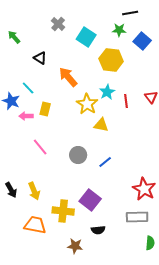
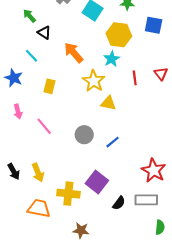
green arrow: (14, 37) -> (29, 16), moved
blue square: (142, 41) -> (154, 25), moved, turned -30
cyan line: (28, 88) -> (32, 56), moved
cyan star: (107, 92) -> (112, 59), moved
pink arrow: (26, 116) -> (18, 112), moved, turned -104
black semicircle: (98, 230) -> (119, 203), moved, turned -48

